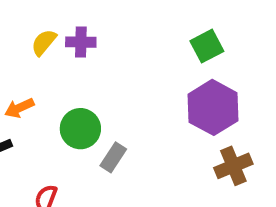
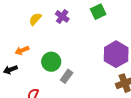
purple cross: (81, 42) -> (62, 16), moved, turned 32
green square: (207, 46) -> (98, 12), moved

